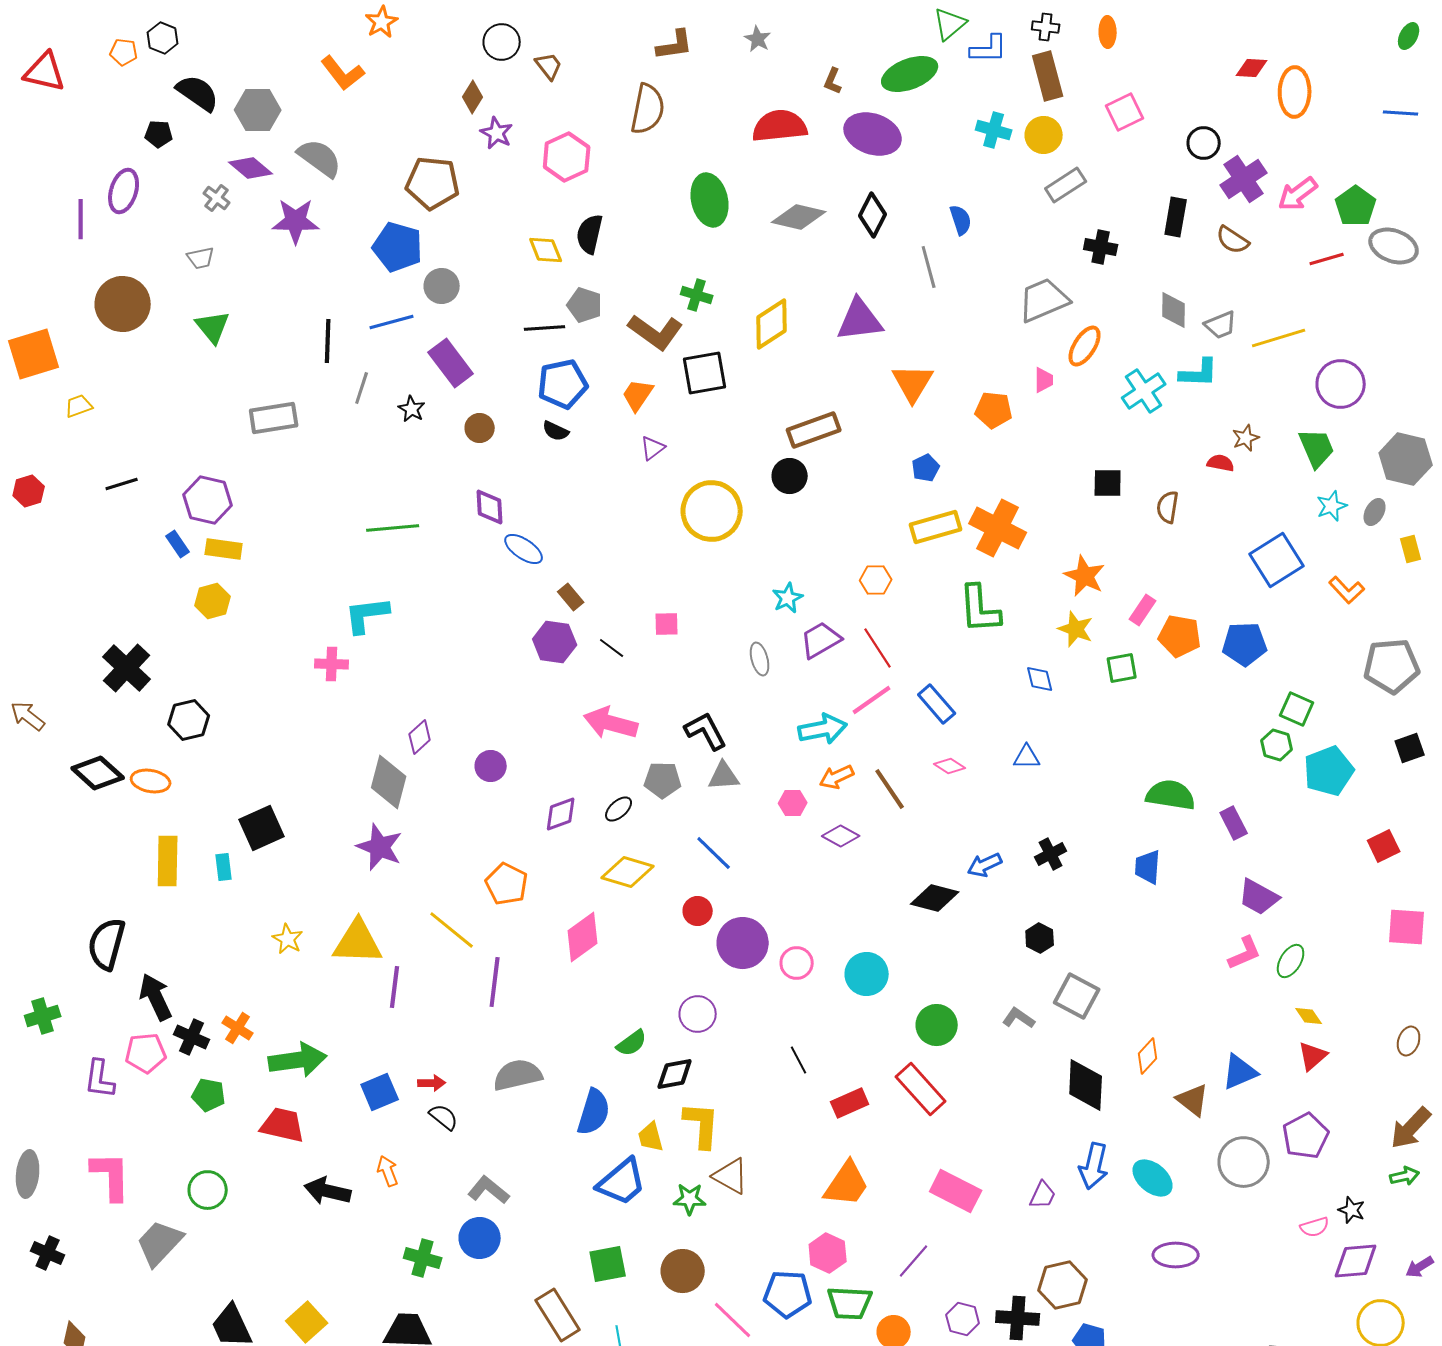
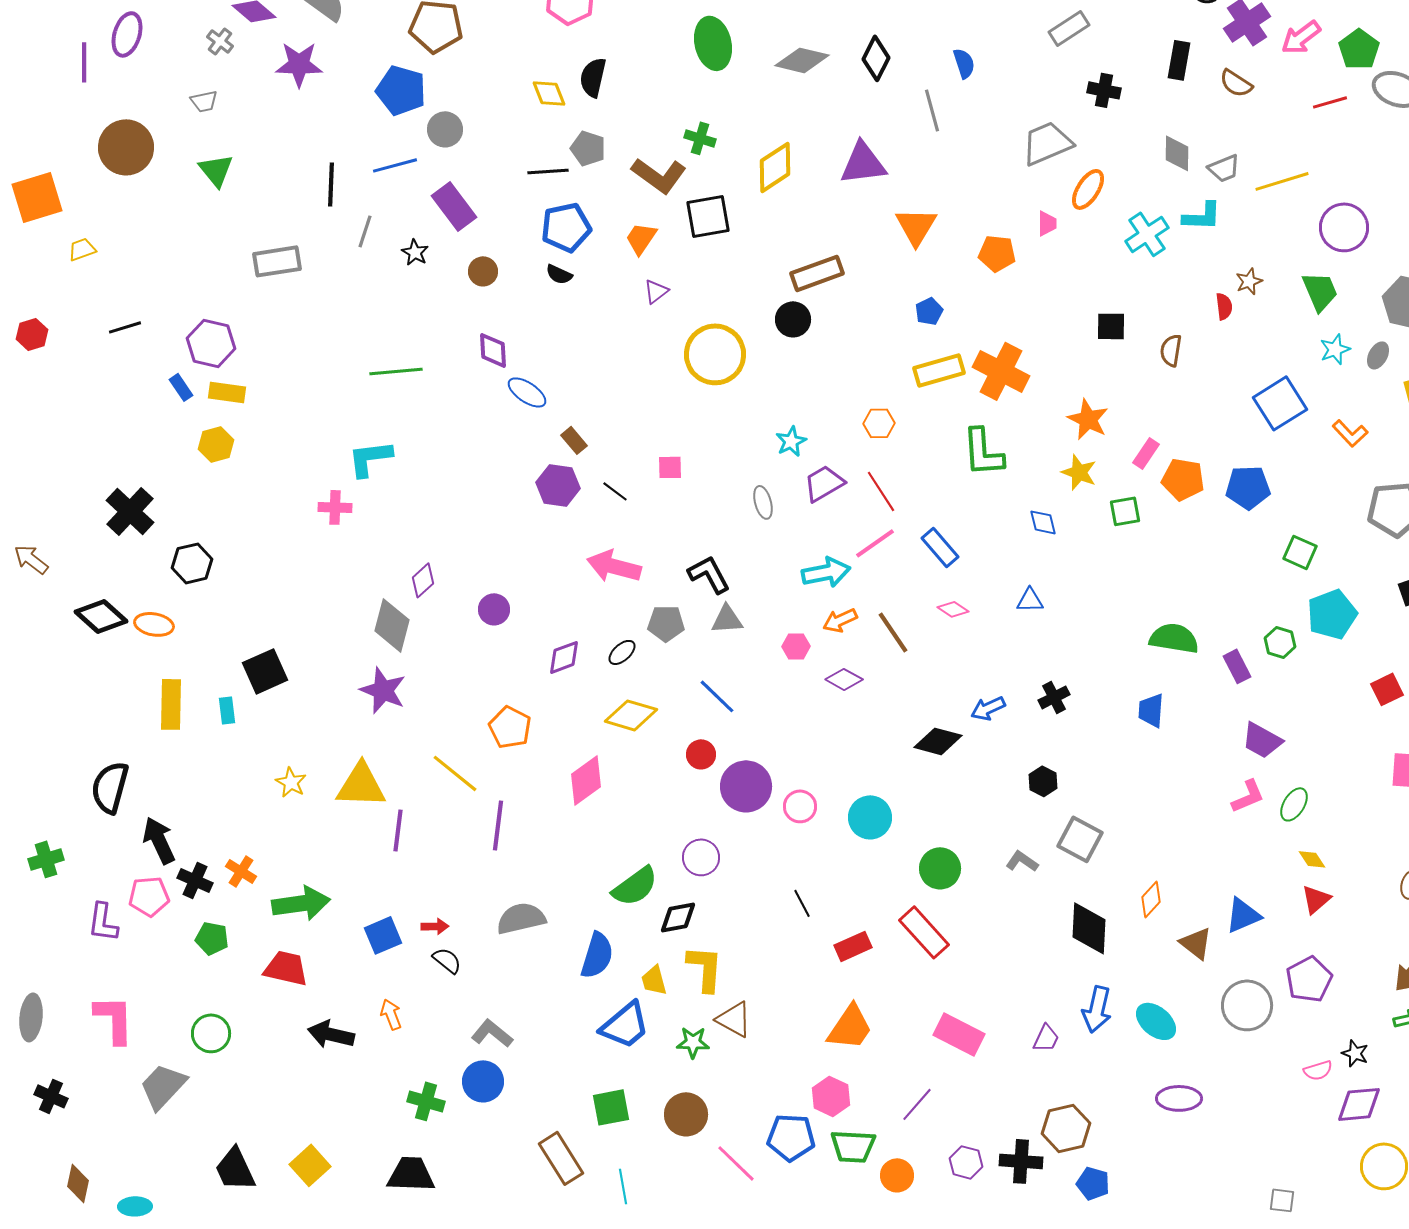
red semicircle: (1221, 463) -> (1224, 306), turned 72
green hexagon: (1277, 745) -> (1280, 642), moved
green semicircle: (632, 1043) -> (635, 886), size x1.5

